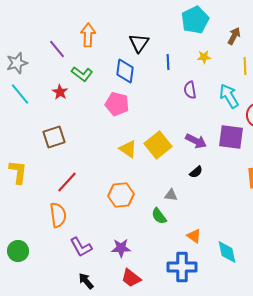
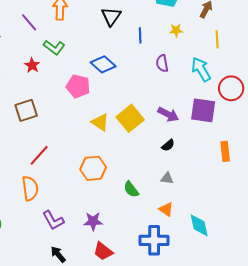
blue diamond: (125, 71) -> (103, 64), moved, turned -55
pink pentagon: (117, 104) -> (78, 86), moved
gray triangle: (171, 195) -> (167, 178), moved

